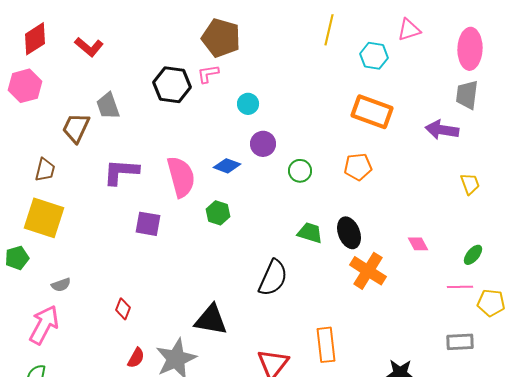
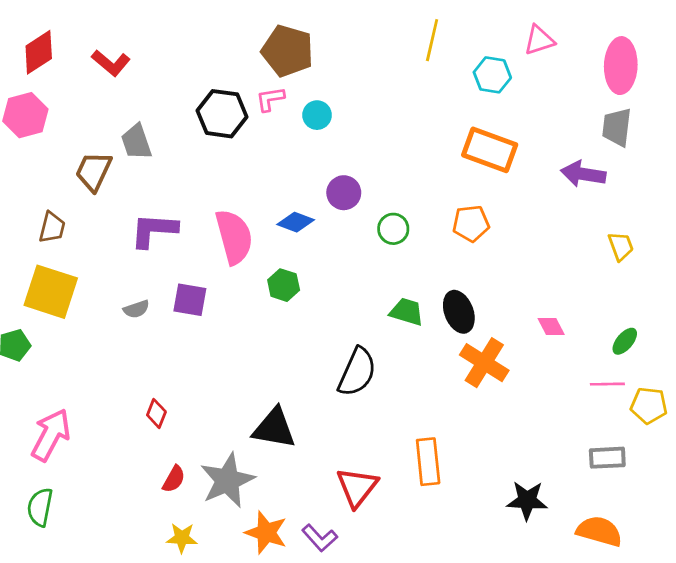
cyan circle: (248, 104) -> (317, 115), moved
gray semicircle: (61, 285) -> (136, 309), moved

